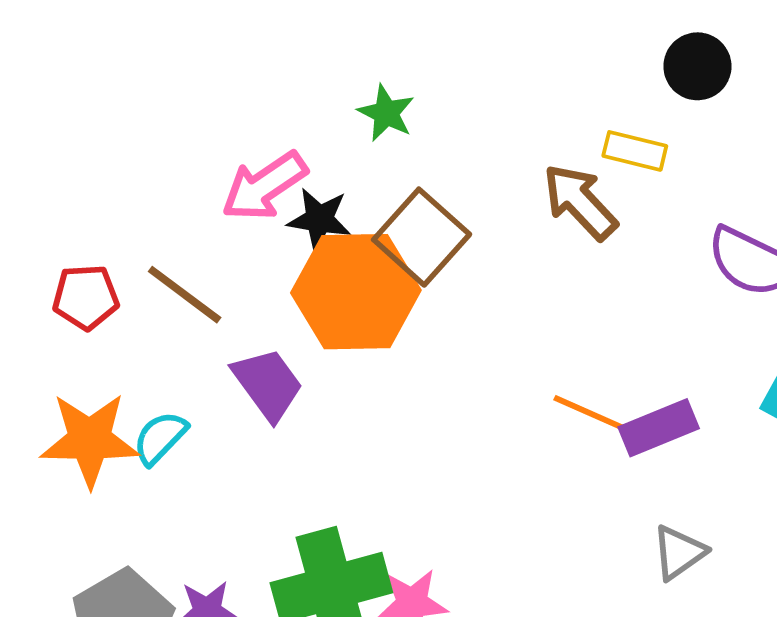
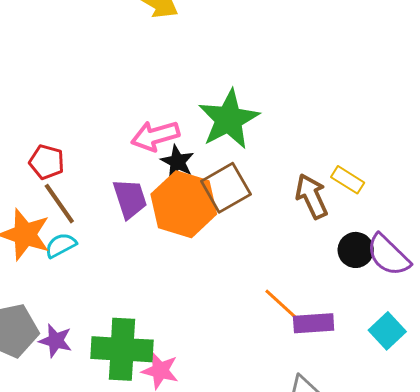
black circle: (697, 66) -> (356, 250), moved
green star: (386, 113) -> (229, 119), size x2.0
brown line: (185, 295) -> (59, 204), moved
purple trapezoid: (268, 384) -> (130, 199), moved

